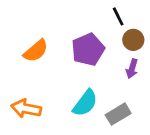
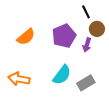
purple arrow: (132, 69) -> (87, 45), moved

